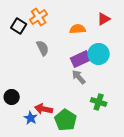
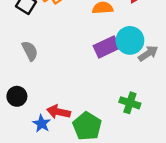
gray semicircle: (43, 48) -> (30, 51), moved
gray arrow: (79, 77) -> (148, 53), moved, turned 98

